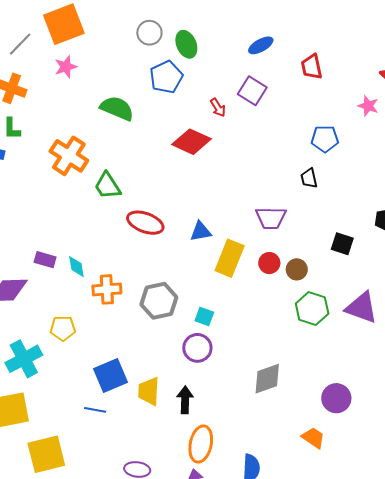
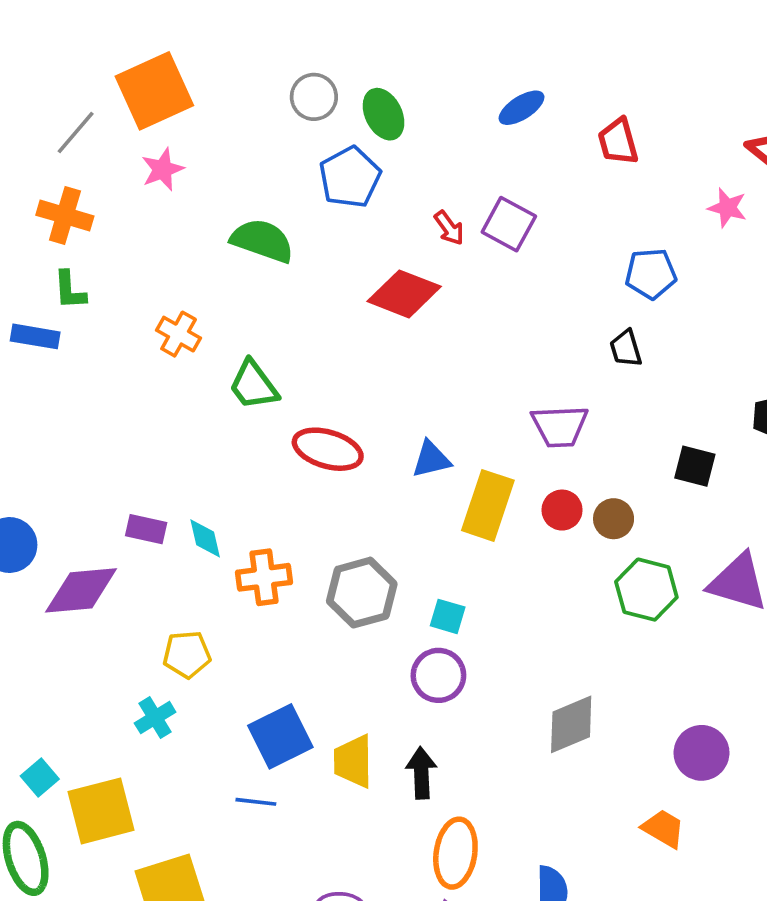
purple square: (252, 91) -> (509, 224), moved
orange cross: (69, 156) -> (179, 334), size x0.6
cyan cross: (24, 359) -> (155, 718), moved, size x0.6

